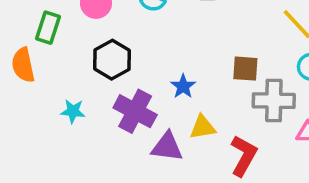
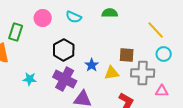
black hexagon: (112, 60) -> (64, 50), moved
yellow triangle: (203, 127) -> (112, 73), moved

